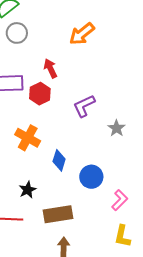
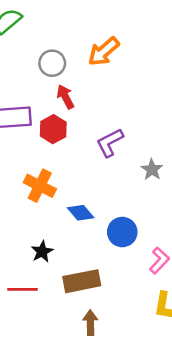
gray circle: (17, 33) -> (52, 63), moved
blue diamond: (59, 160) -> (81, 213), turned -55

